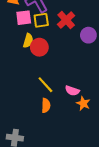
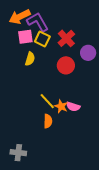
yellow square: (41, 20) -> (42, 39), turned 35
red circle: (39, 47) -> (66, 65), moved
orange star: (83, 103) -> (61, 106), moved

